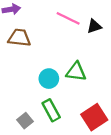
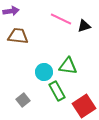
green rectangle: (51, 110) -> (57, 91), moved
gray square: (25, 121) -> (23, 100), moved

